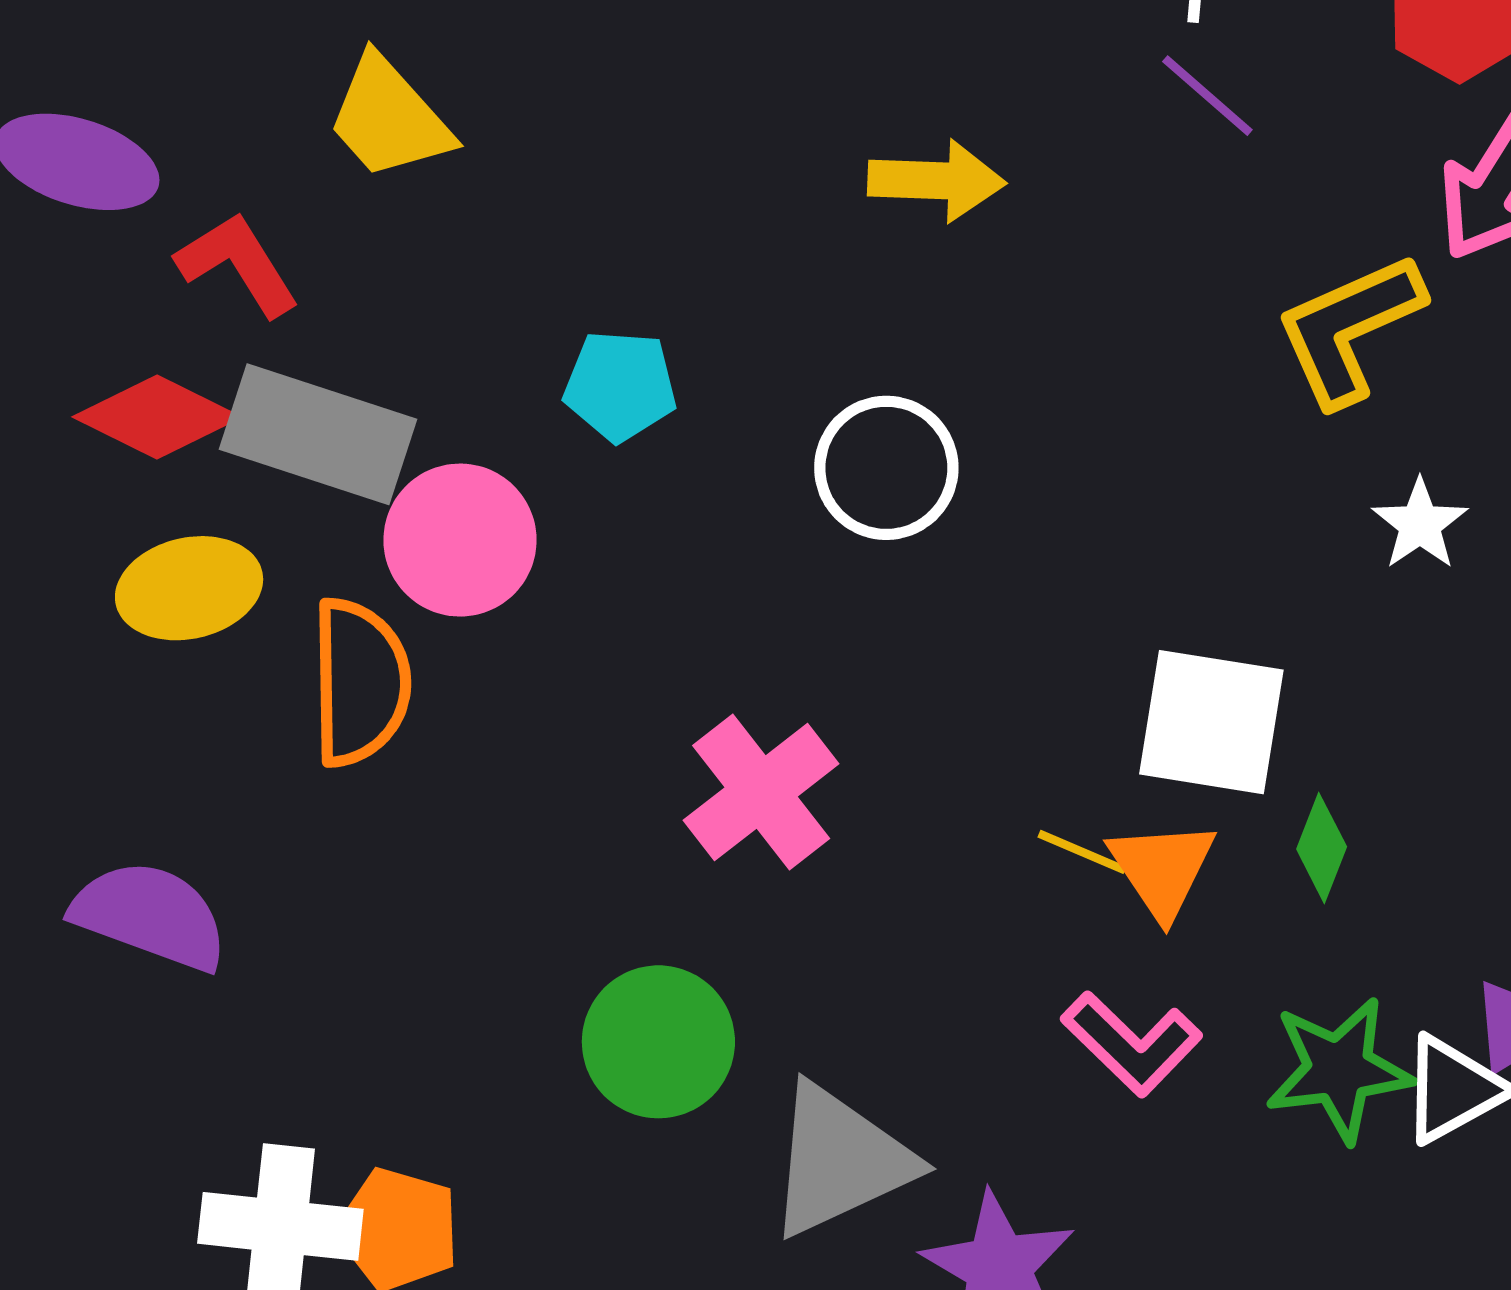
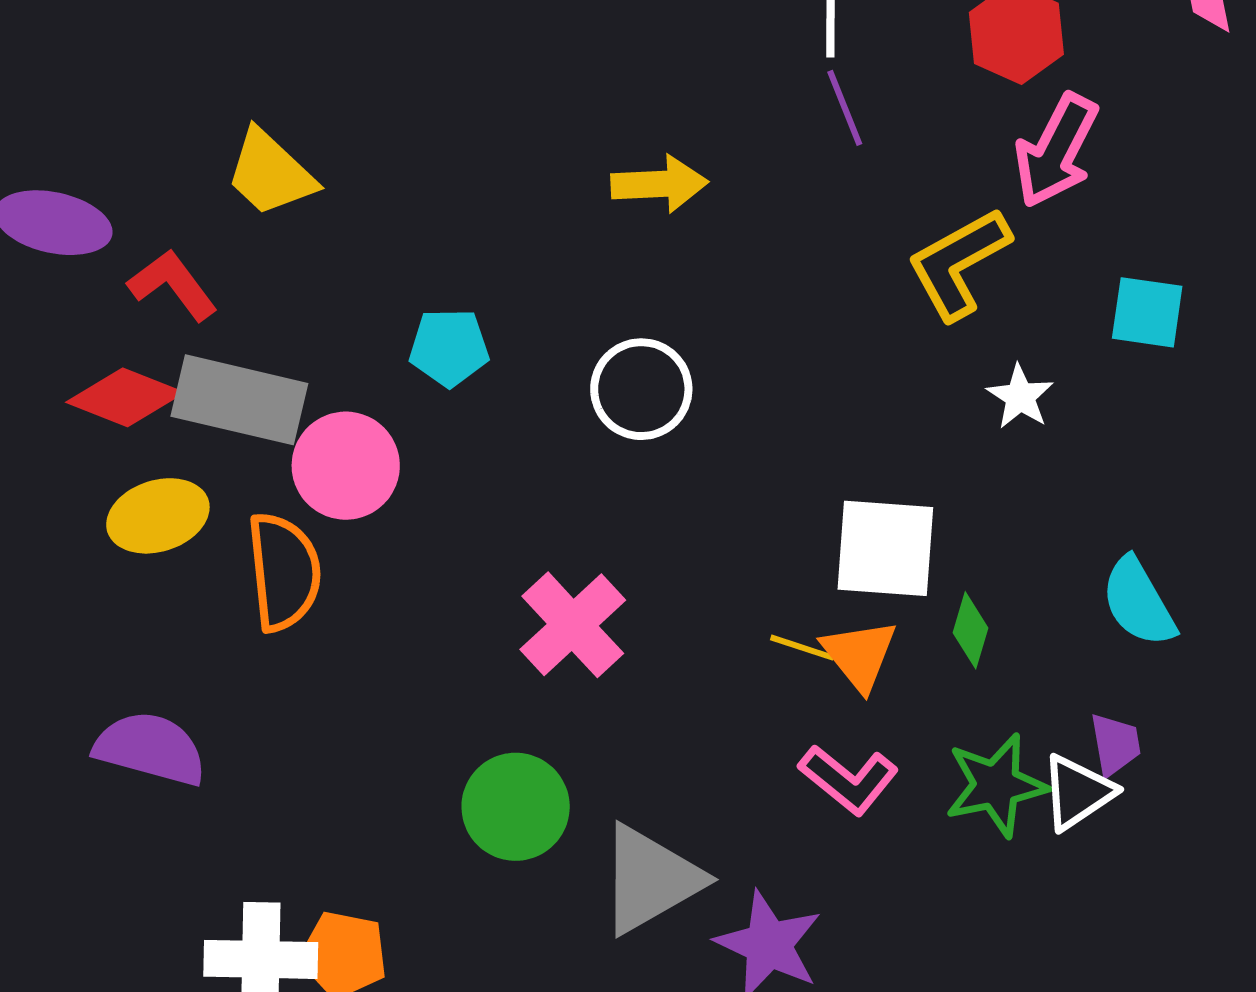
purple line: (1207, 96) -> (845, 108), turned 32

